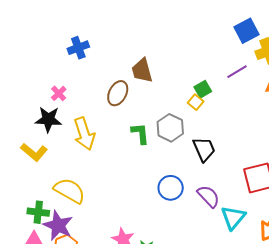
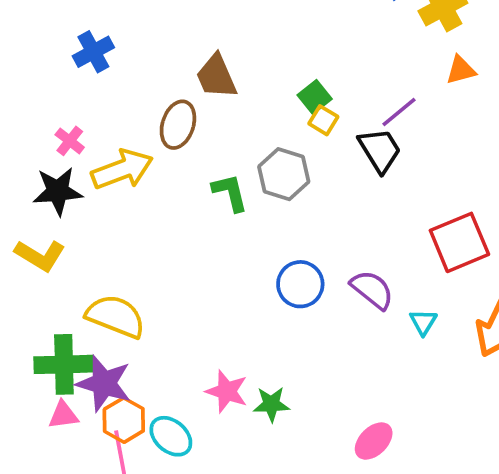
purple line: (237, 72) -> (399, 112), moved
green square: (203, 89) -> (315, 97), moved
yellow arrow: (84, 134) -> (122, 170), moved, turned -84
black trapezoid: (204, 149) -> (380, 150), moved
green cross: (38, 212) -> (64, 364), size x1.4
cyan triangle: (233, 218) -> (423, 322), size x0.6

